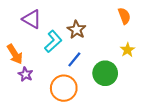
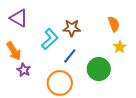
orange semicircle: (124, 16) -> (114, 24), moved
purple triangle: (32, 19) -> (19, 18), moved
brown star: (76, 30) -> (72, 28), turned -30

